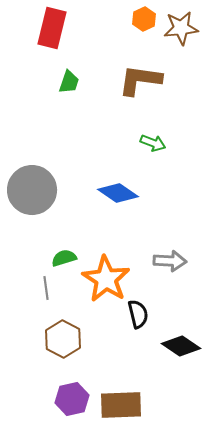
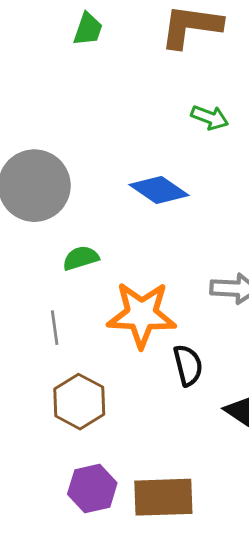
green semicircle: (64, 258) -> (81, 258), moved
orange star: (106, 279) -> (142, 315), turned -30

